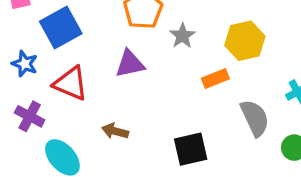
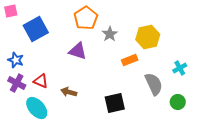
blue star: (25, 64) -> (16, 60), moved
purple triangle: (130, 64) -> (78, 51), turned 30
red triangle: (71, 83) -> (41, 81), moved, size x0.7

